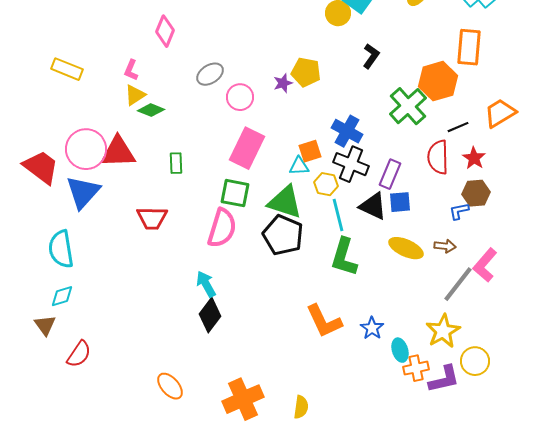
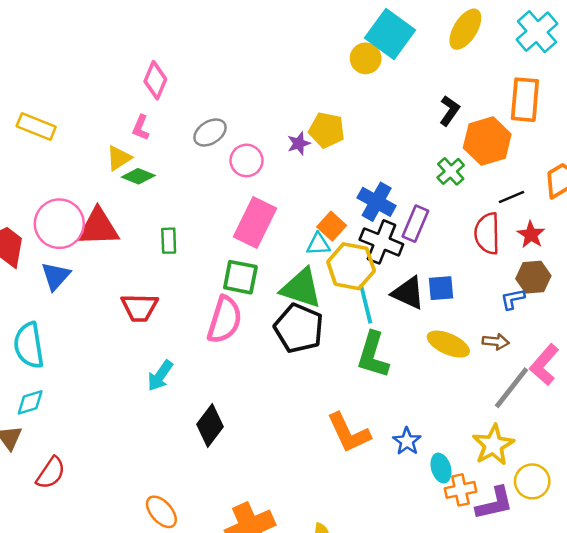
black L-shape: (371, 56) -> (450, 111), moved
pink L-shape: (131, 70) -> (141, 128), moved
green cross: (408, 106) -> (451, 171), size x0.6
orange square: (310, 151) -> (332, 226), turned -30
purple rectangle: (390, 174) -> (415, 224), moved
yellow hexagon: (326, 184) -> (351, 266), size x1.6
blue triangle: (83, 192) -> (56, 276), size x0.7
cyan arrow: (206, 284) -> (160, 376), moved, turned -116

